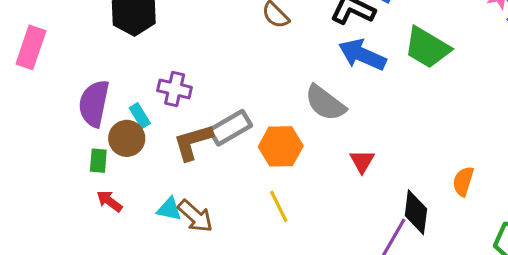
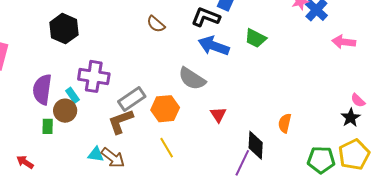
green trapezoid: (427, 48) -> (255, 38), size x0.7
purple cross: (175, 89) -> (94, 76), size x1.4
brown L-shape: (193, 142) -> (121, 121), moved
red arrow: (109, 201) -> (25, 162), moved

